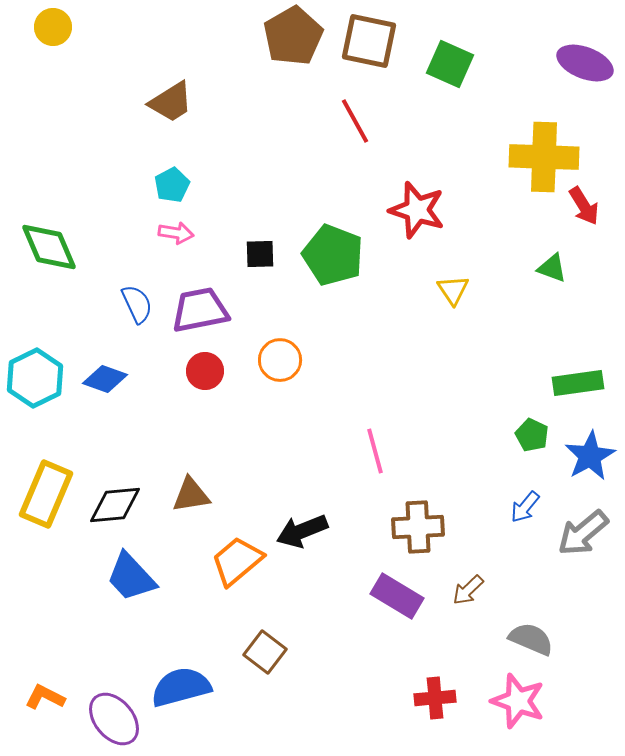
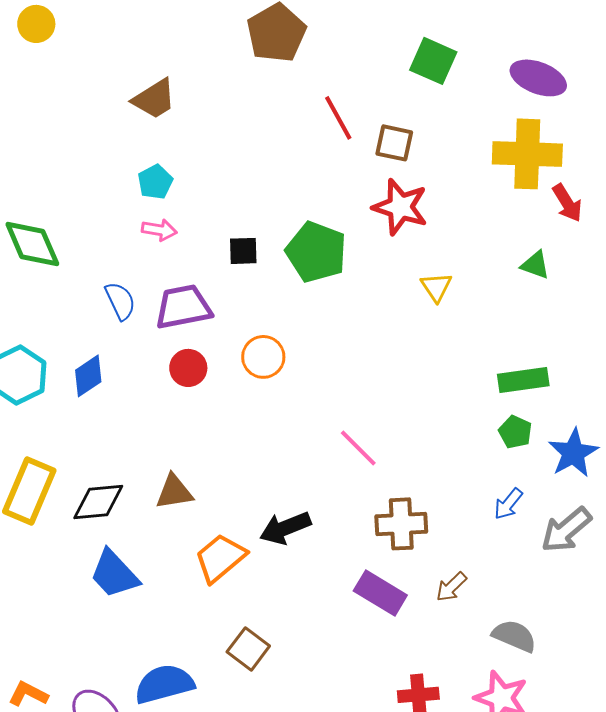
brown square: (369, 41) -> (394, 143), moved, size x0.7
purple ellipse: (585, 63) -> (538, 78), moved
blue diamond: (105, 379) -> (88, 376), turned -54
green rectangle: (578, 383) -> (523, 380), moved
pink line: (375, 451) -> (358, 448), turned -30

